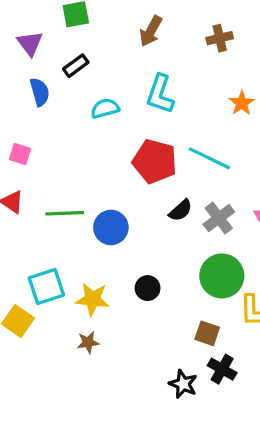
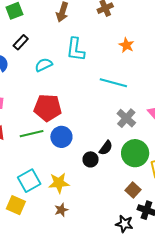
red pentagon: (155, 161) -> (48, 108), moved
black semicircle: (181, 210) -> (106, 148), moved
black circle: (148, 288) -> (91, 159), moved
brown square: (207, 333) -> (133, 190), turned 35

